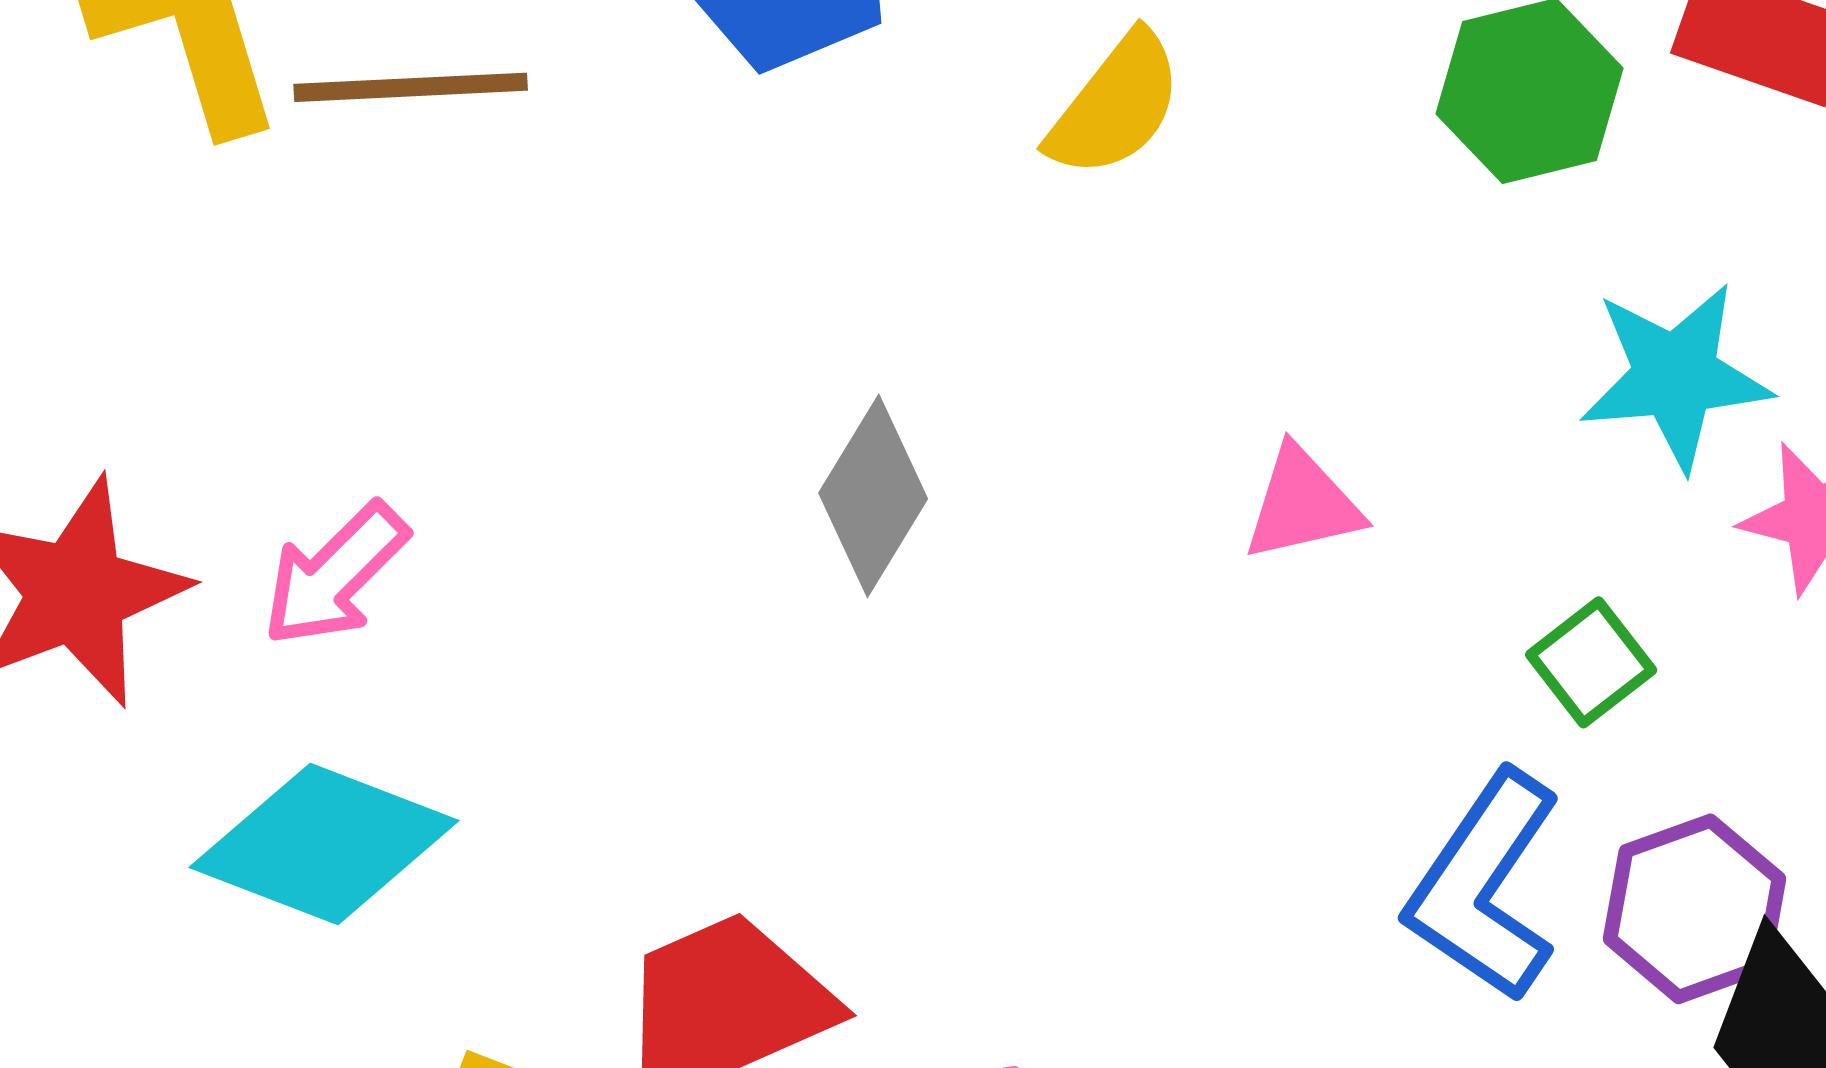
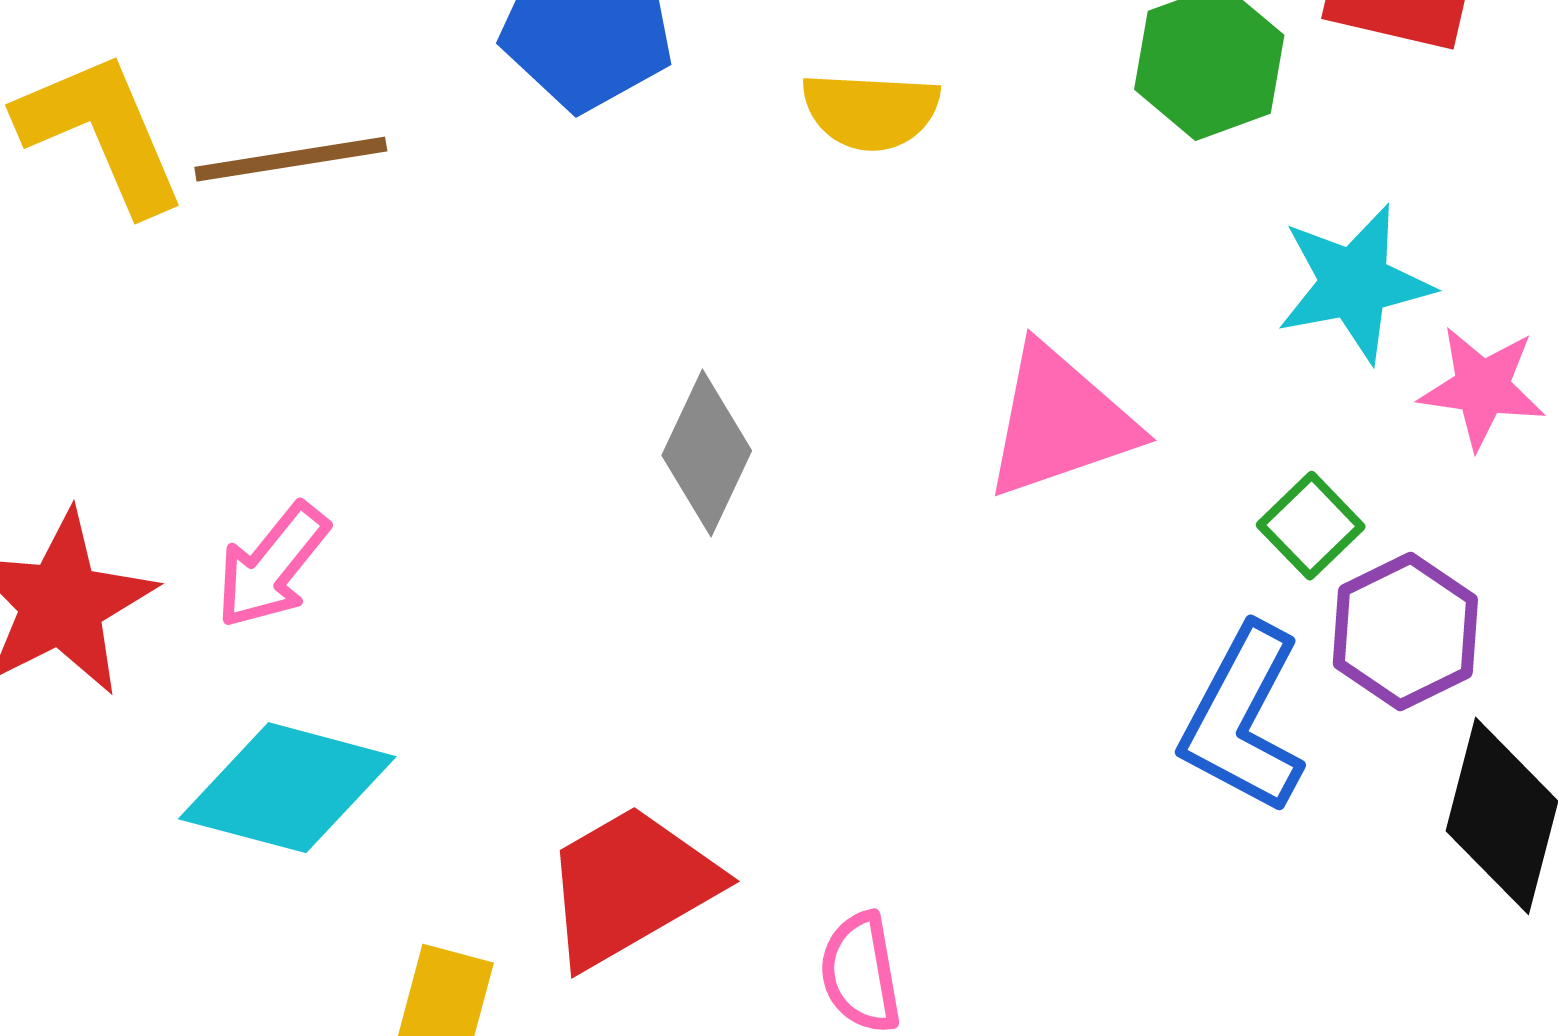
yellow semicircle: (1115, 105) -> (871, 111), turned 61
pink triangle: (1302, 504) -> (1060, 422), size x1.6
purple hexagon: (1695, 909) -> (1405, 632), moved

